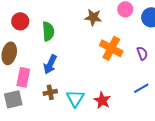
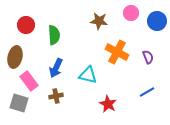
pink rectangle: (23, 77) -> (29, 81), turned -48
cyan triangle: (75, 98) -> (88, 75), moved, turned -48
gray square: (13, 99) -> (19, 103), turned 30

